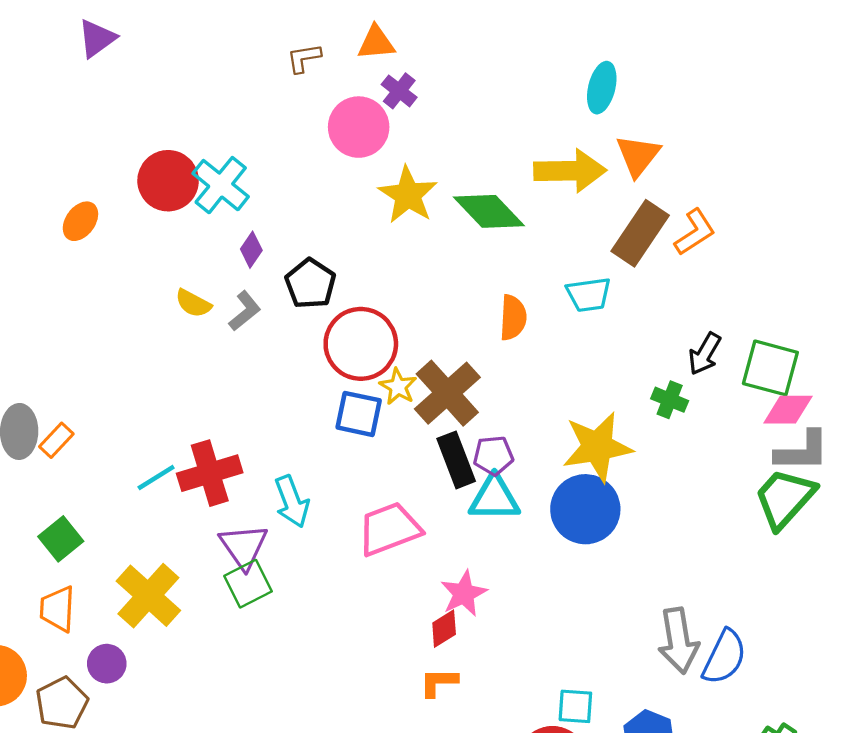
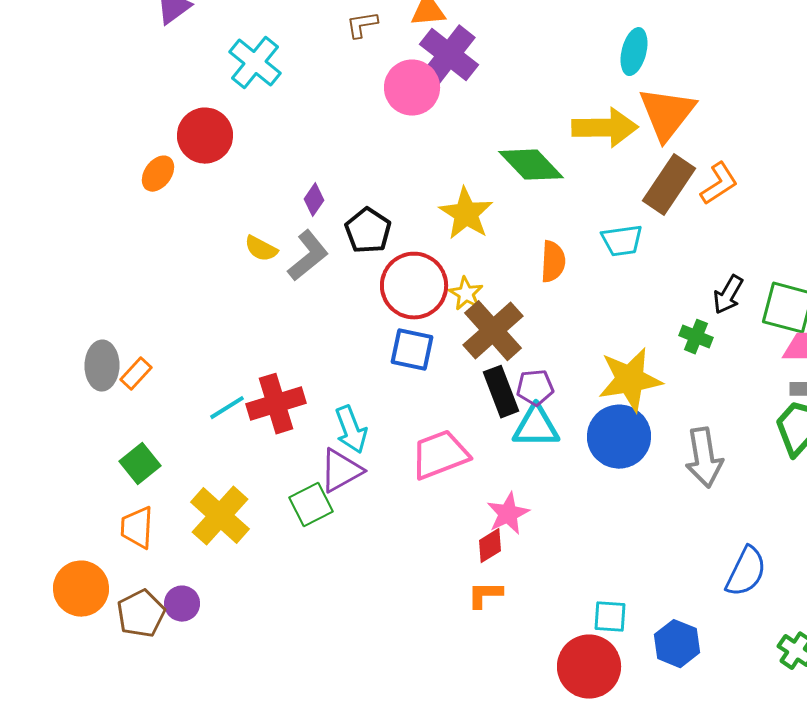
purple cross: (399, 91) -> (449, 55), size x1.8
orange triangle: (638, 156) -> (667, 114), size x1.4
red circle: (168, 181) -> (205, 136), moved
cyan cross: (221, 185) -> (255, 63), moved
yellow star: (408, 195) -> (466, 214), moved
gray L-shape: (245, 311) -> (308, 256), size x1.4
yellow star: (398, 387) -> (466, 294), moved
purple triangle: (244, 546) -> (341, 471), moved, turned 36
gray arrow: (678, 641) -> (704, 458), moved
purple circle: (107, 664) -> (182, 604), moved

